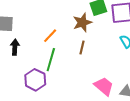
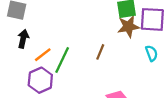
brown star: (82, 22) -> (128, 27), moved
orange line: (50, 36) -> (43, 55), moved

